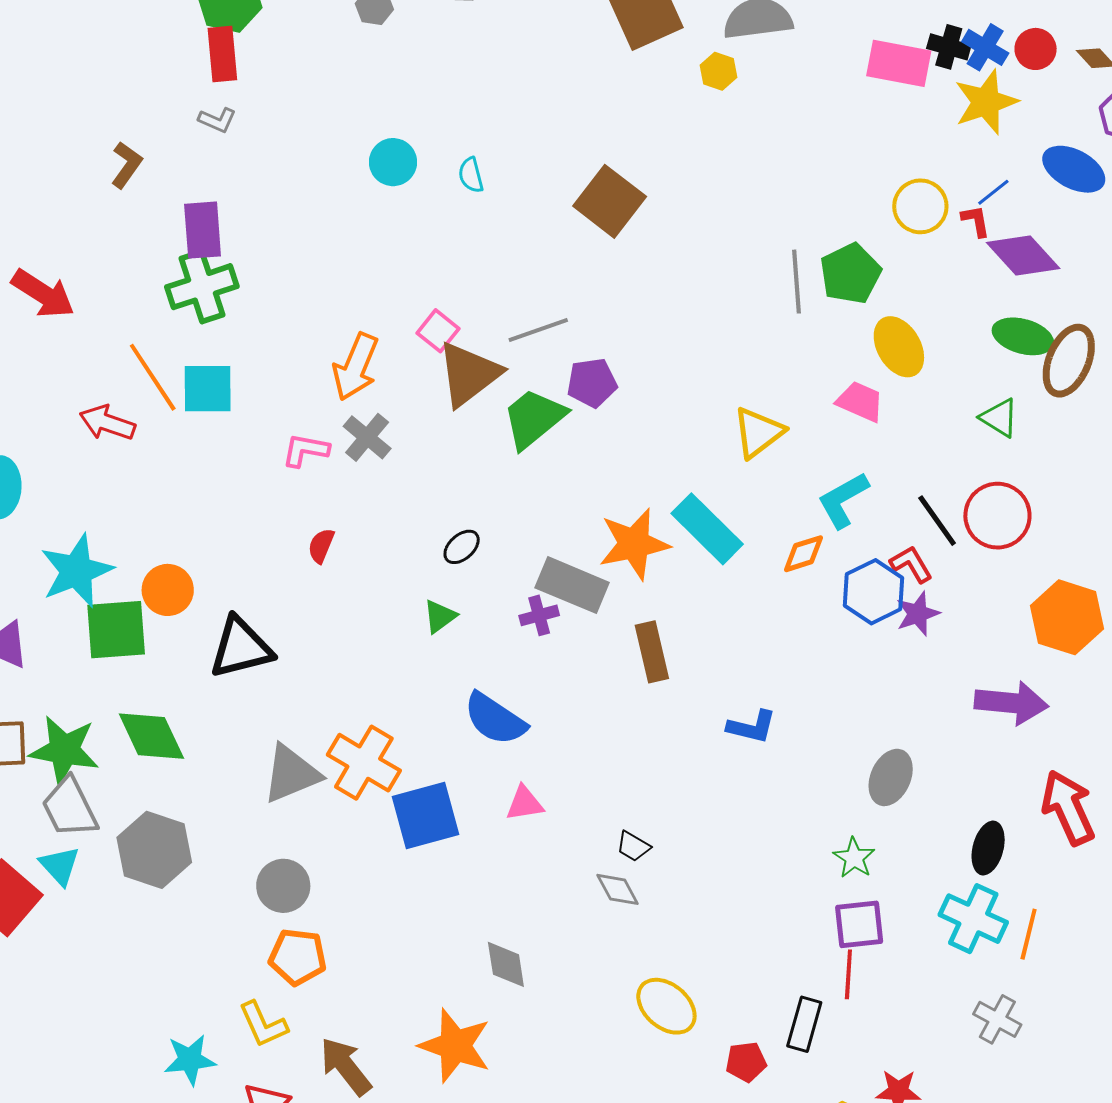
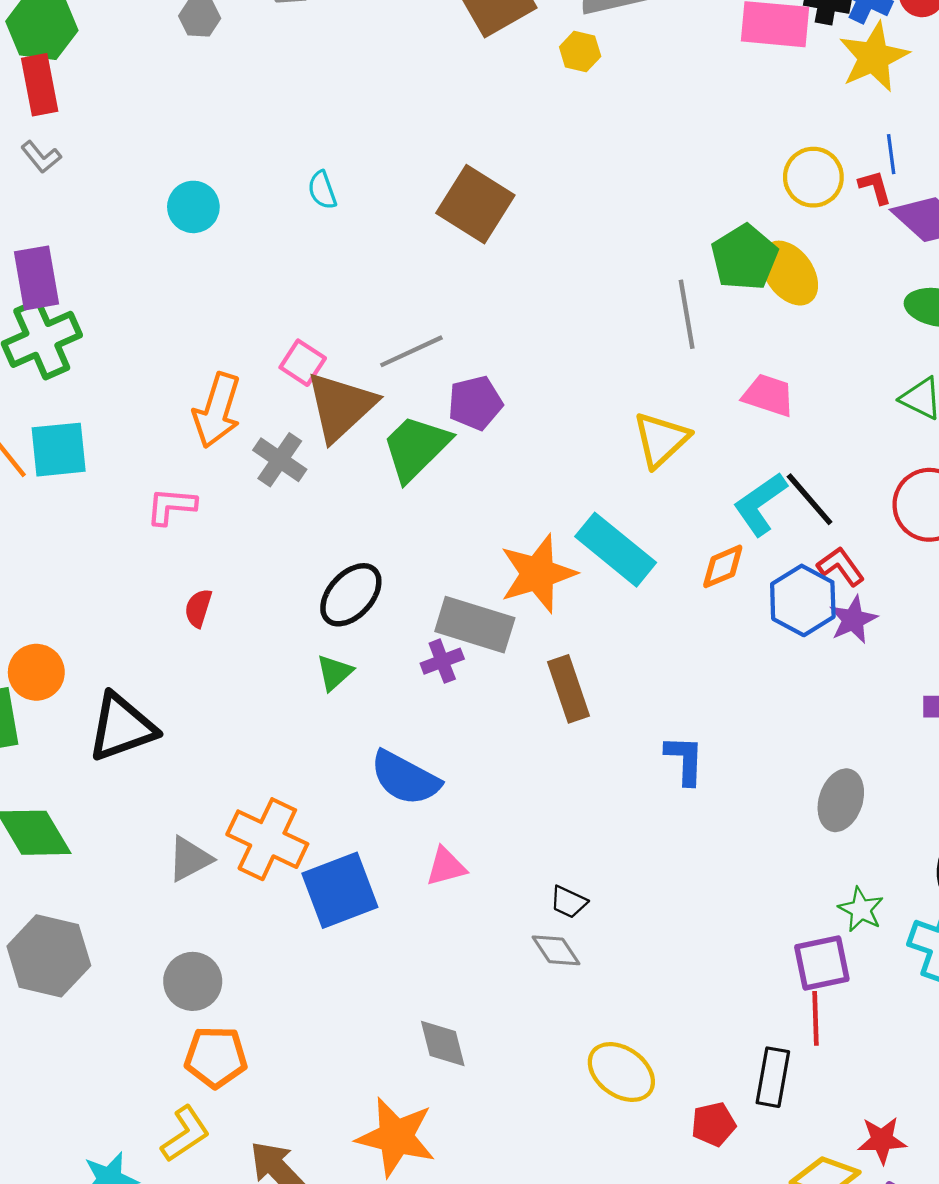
gray L-shape: (217, 120) -> (41, 157), turned 33
cyan circle: (393, 162) -> (193, 207), moved
blue line: (993, 192) -> (891, 154), turned -54
gray line: (797, 282) -> (687, 314), moved
yellow ellipse: (899, 347) -> (789, 273), moved
gray cross: (367, 437) -> (280, 460), moved
black line: (937, 521) -> (810, 499), moved
black ellipse: (462, 547) -> (351, 595), size x1.6
blue L-shape: (752, 727) -> (685, 760), turned -96
gray triangle: (291, 774) -> (190, 859), size x0.7
green star: (854, 858) -> (861, 910), moved
yellow L-shape: (263, 1024) -> (185, 1134), turned -94

